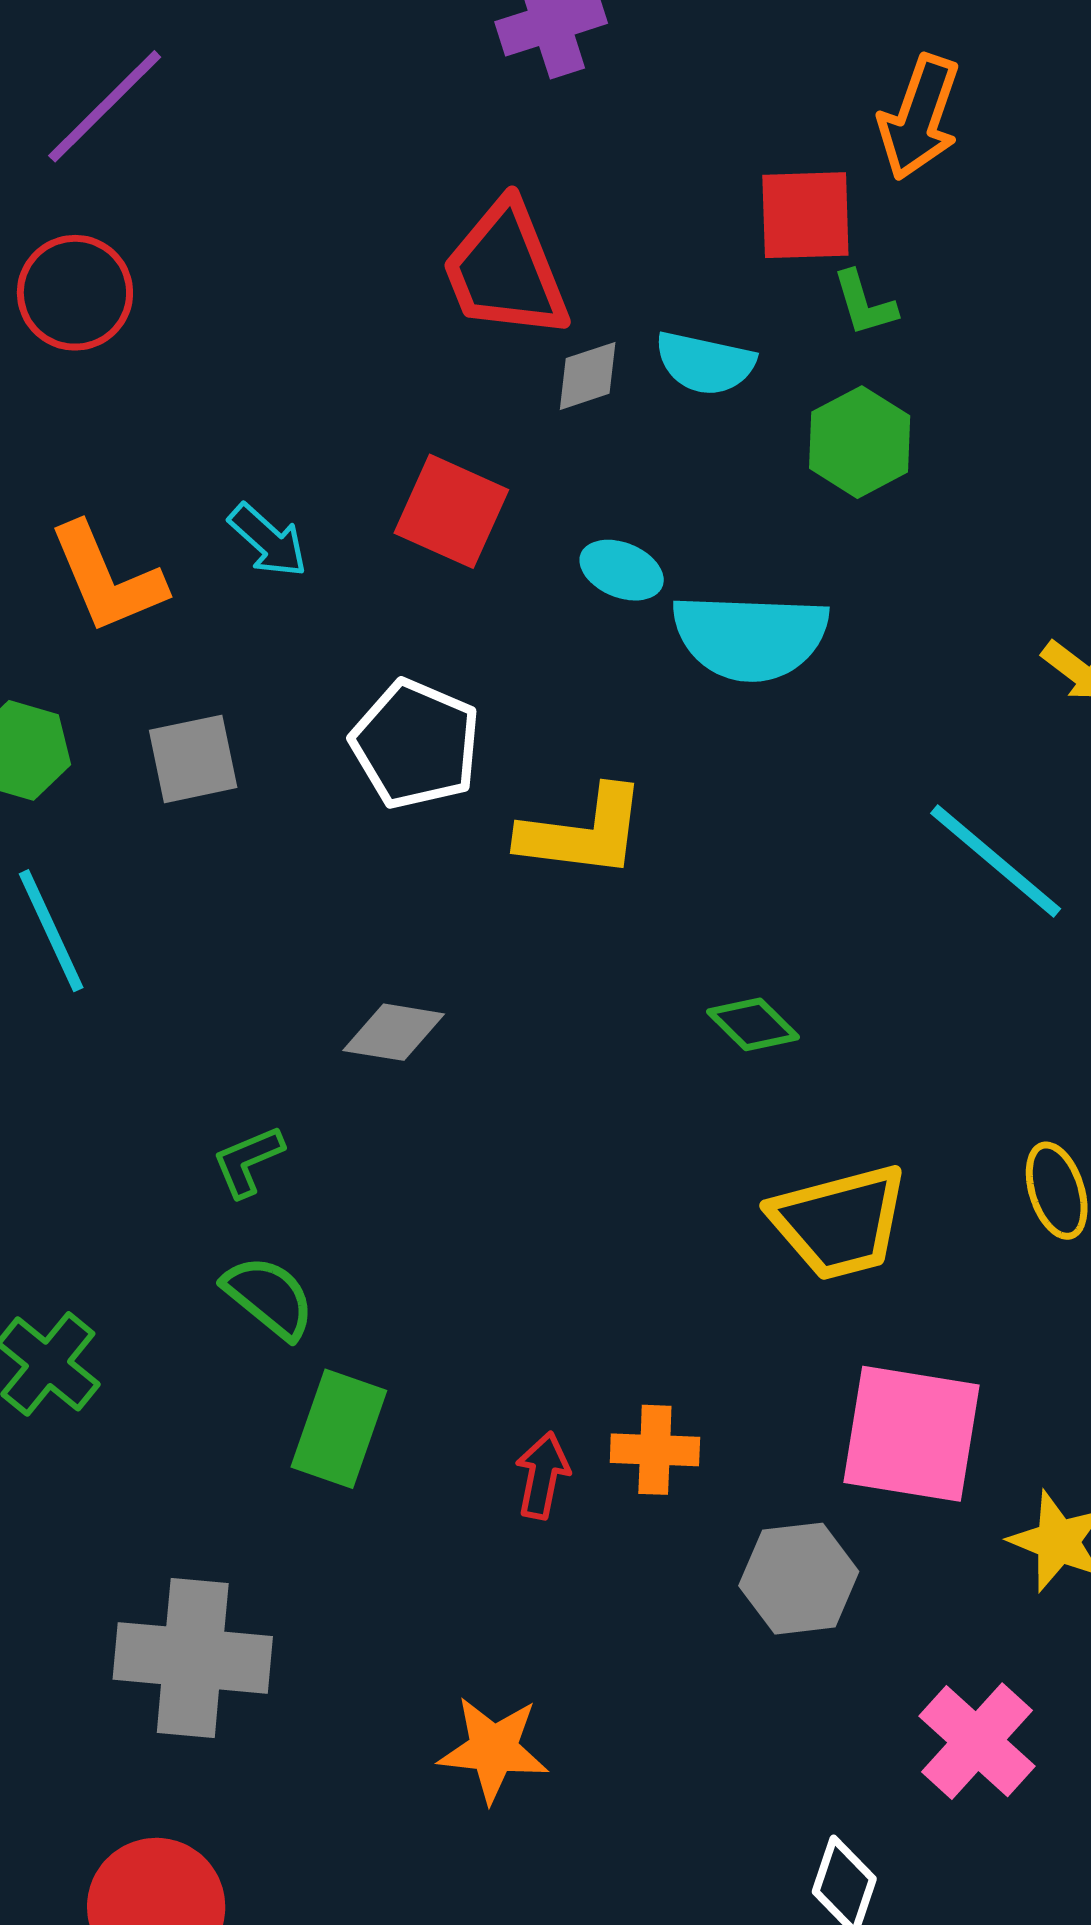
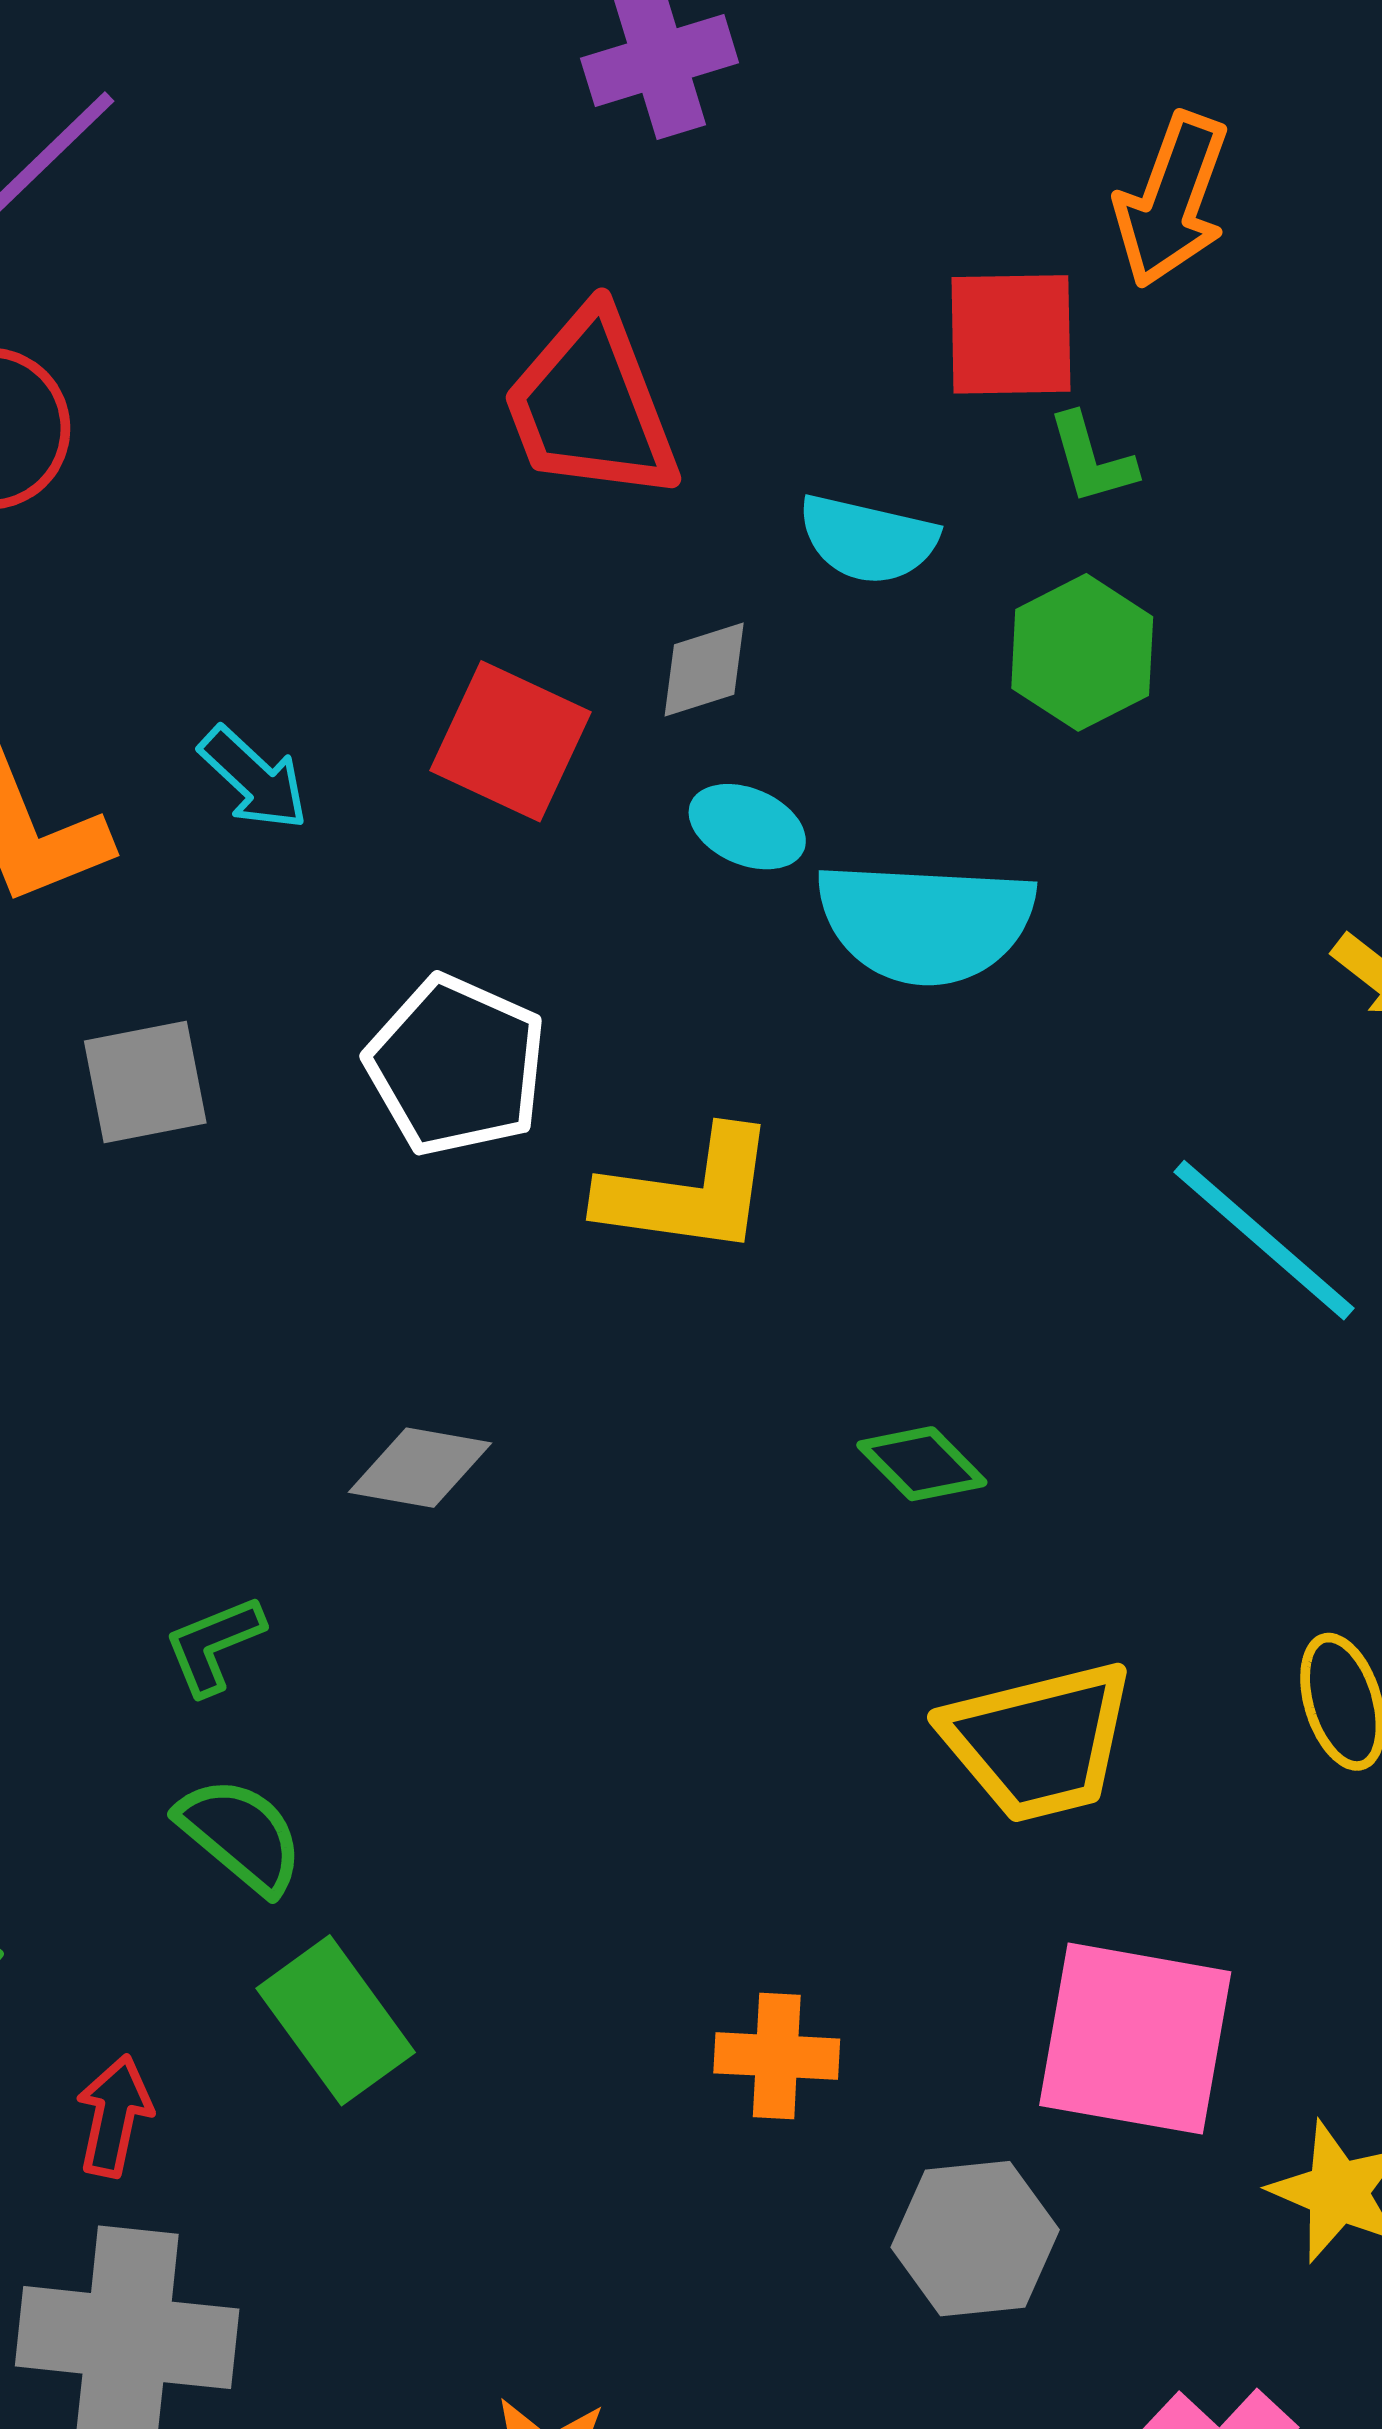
gray diamond: (588, 376) -> (704, 669), moved
green rectangle: (339, 1429) -> (336, 2020), turned -56
red arrow: (542, 1475) -> (114, 2116), moved

